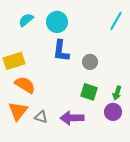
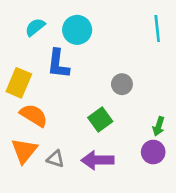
cyan line: (116, 21) -> (157, 29), turned -36
blue L-shape: (61, 51) -> (58, 64), moved
yellow rectangle: (14, 61) -> (19, 83), turned -50
green square: (89, 92) -> (100, 119), moved, turned 36

